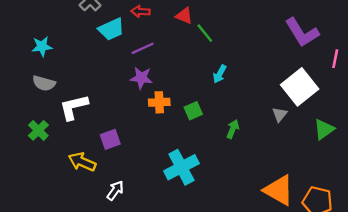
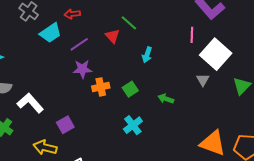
red triangle: (184, 16) -> (112, 36), moved, turned 35
pink line: (335, 59) -> (192, 35), moved
white L-shape: (74, 107) -> (30, 103), turned 72
green arrow: (233, 129) -> (166, 99), turned -84
cyan cross: (181, 167) -> (133, 125), moved, size x0.7

